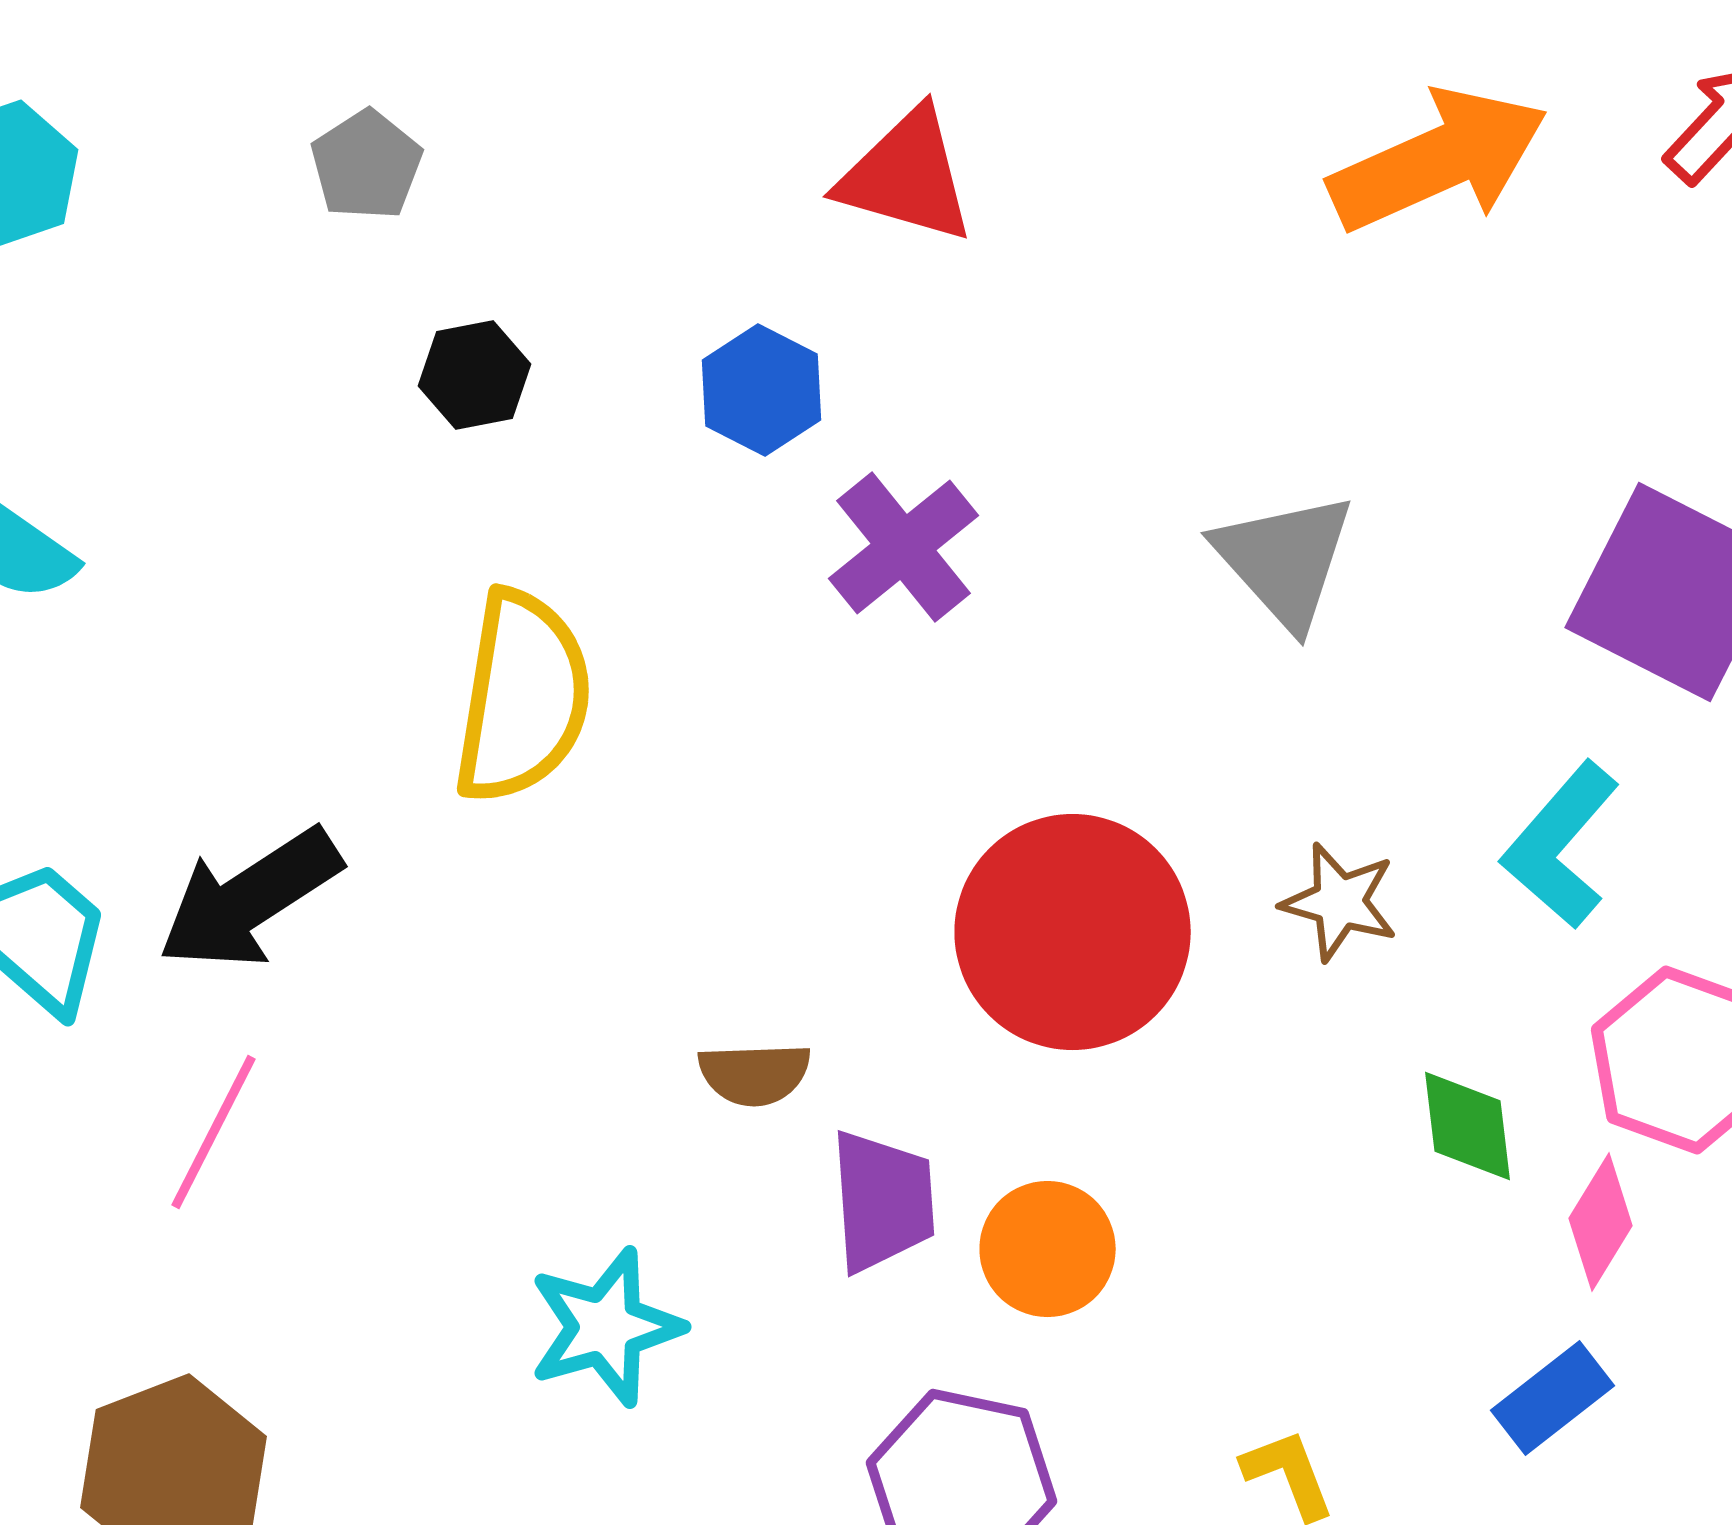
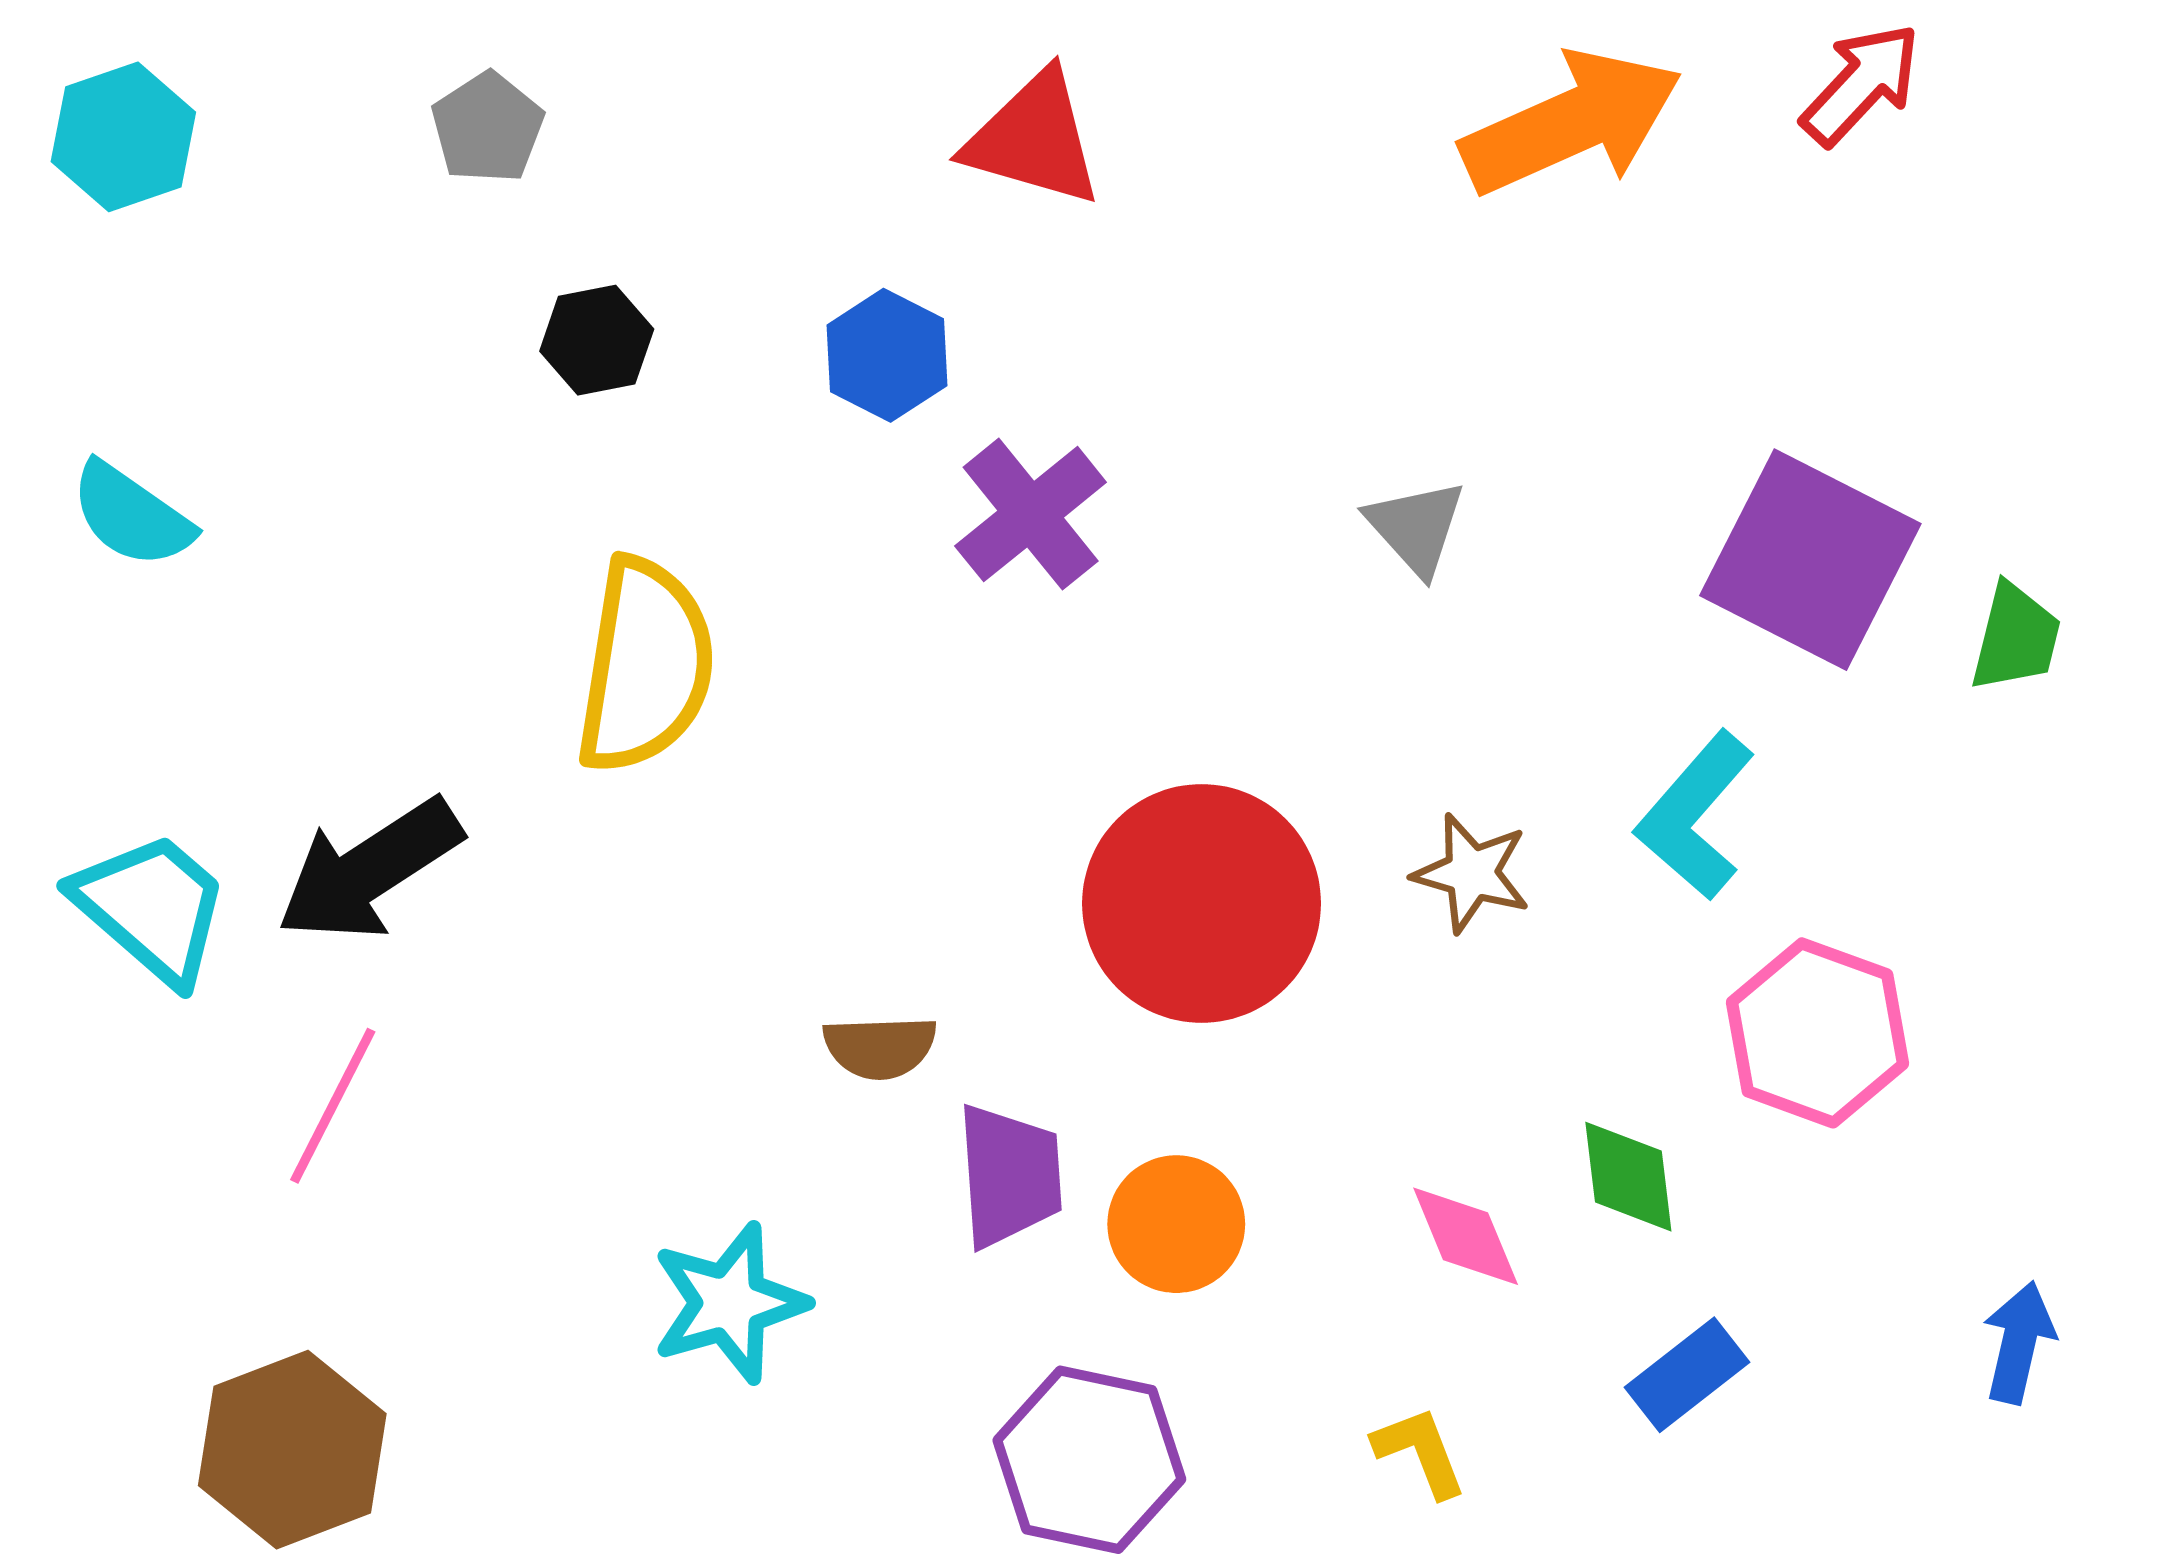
gray triangle: (1284, 560) -> (1416, 527), size x0.7
green diamond: (1468, 1126) -> (1628, 1177), moved
pink diamond: (1600, 1222) -> (1466, 1236), moved, turned -54

